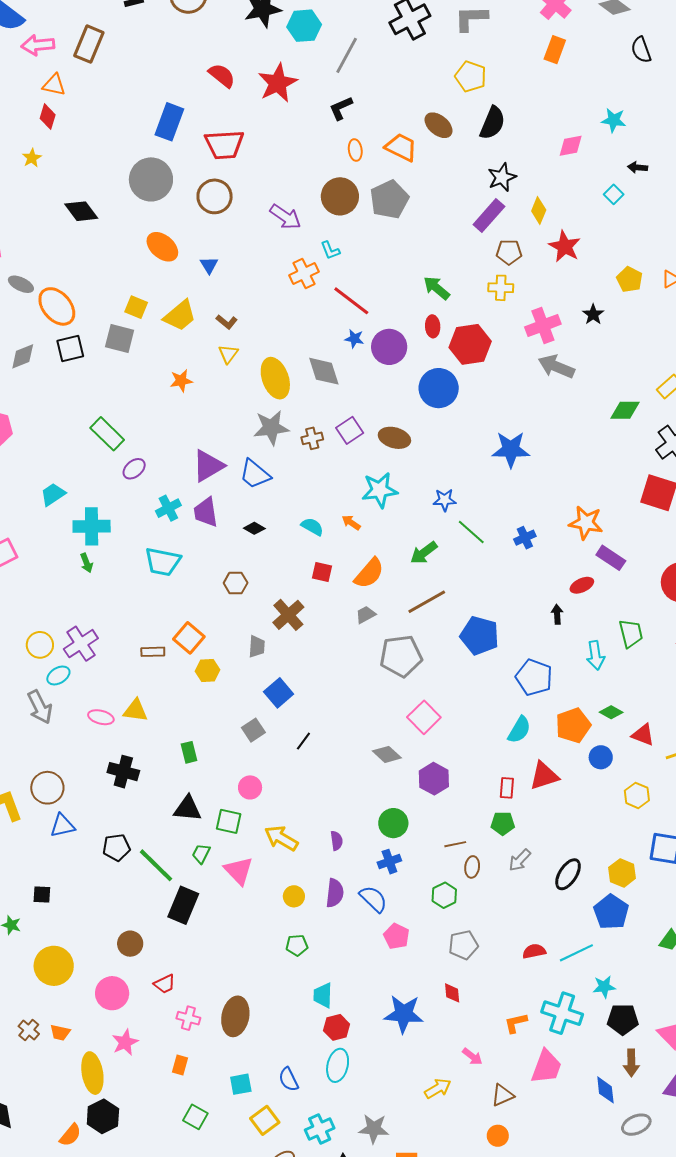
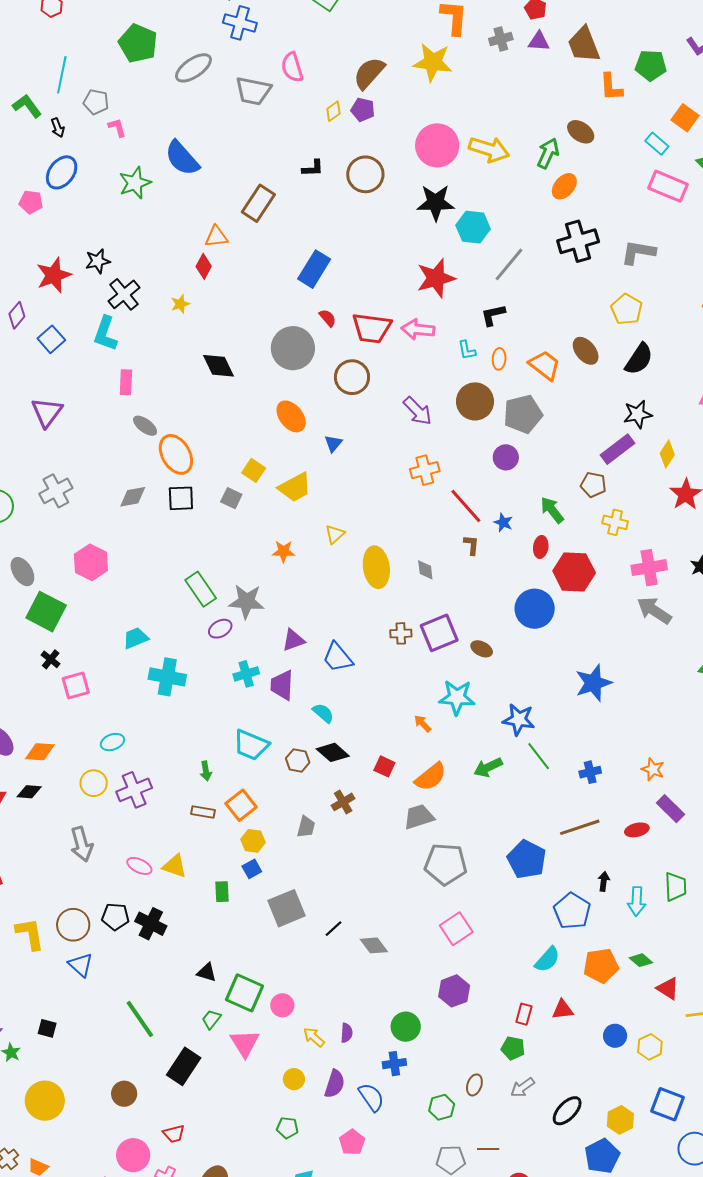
pink arrow: (38, 45) -> (418, 329), moved
red semicircle: (222, 75) -> (328, 318), moved, size x0.7
orange triangle: (54, 85) -> (216, 237), turned -30
blue rectangle: (169, 122) -> (314, 269), moved
cyan L-shape: (330, 250) -> (467, 350), moved
brown pentagon: (509, 252) -> (593, 485), moved
brown L-shape: (227, 322) -> (471, 545), moved, turned -135
gray square: (120, 339) -> (231, 498), size x0.7
blue star: (354, 339) -> (503, 523), moved
purple circle: (389, 347) -> (506, 457), moved, size x0.7
gray diamond: (324, 371) -> (425, 570), size x0.6
gray star: (271, 428) -> (246, 602), moved
purple square: (350, 430) -> (439, 633), size x1.4
brown ellipse: (394, 438) -> (482, 649), size x0.7
blue star: (511, 449) -> (593, 683), turned -30
purple triangle: (208, 466) -> (293, 640), size x0.7
blue star: (445, 500) -> (519, 720), size x1.4
orange star: (586, 523) -> (653, 769), size x0.7
cyan semicircle: (312, 527) -> (323, 713), moved
black diamond: (254, 528) -> (333, 752), moved, size x1.5
cyan trapezoid: (163, 562) -> (251, 745), moved
green arrow: (86, 563) -> (206, 771), moved
brown line: (427, 602) -> (580, 827), moved
black arrow: (557, 614) -> (604, 881), moved
brown cross: (288, 615) -> (343, 802), size x0.7
gray trapezoid: (366, 615) -> (419, 817), size x1.5
cyan ellipse: (58, 675) -> (112, 742), moved
blue square: (279, 693) -> (252, 869), moved, size x0.7
gray square: (253, 730) -> (287, 908), size x1.6
green rectangle: (189, 752) -> (222, 892), moved
gray diamond: (387, 754) -> (374, 945), moved
blue circle: (601, 757) -> (615, 1036), moved
red triangle: (544, 776) -> (563, 1010), size x0.7
pink circle: (250, 787) -> (282, 1005), moved
black triangle: (188, 809) -> (207, 972), size x0.7
green square: (229, 821) -> (245, 993), size x1.4
blue triangle: (62, 826) -> (81, 965), turned 44
yellow arrow: (281, 838) -> (314, 1037), moved, size x0.7
brown line: (455, 844) -> (488, 1149), moved
black pentagon: (116, 847) -> (115, 917), moved
green line: (156, 865) -> (140, 1019), moved
pink pentagon: (396, 936) -> (352, 1142), moved
red trapezoid: (165, 984) -> (174, 1134), moved
pink circle: (112, 993) -> (133, 1155), moved

